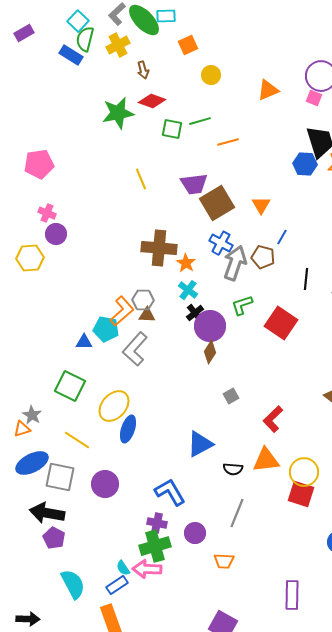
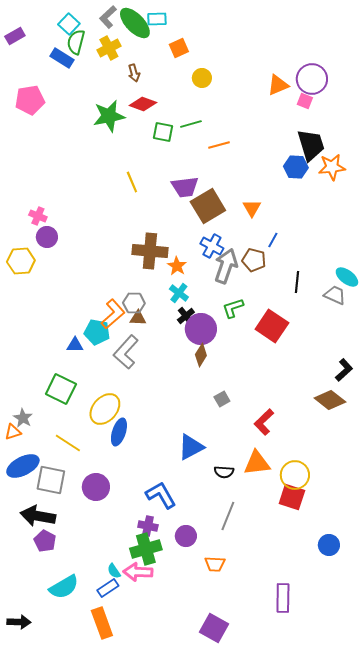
orange triangle: (268, 90) -> (278, 85), moved
pink pentagon: (39, 164) -> (30, 100), moved
cyan semicircle: (73, 584) -> (64, 587), turned 88

